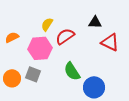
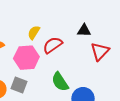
red triangle: (110, 42) -> (100, 51), turned 48

